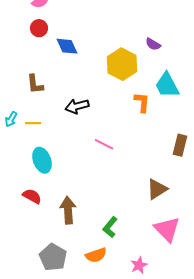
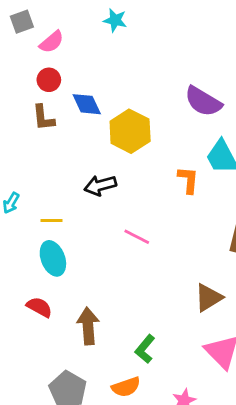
purple semicircle: (153, 44) -> (203, 101), size x1.8
yellow hexagon: (122, 64) -> (130, 131), moved
brown L-shape: (35, 84) -> (43, 118), moved
yellow line: (33, 123) -> (52, 221), moved

